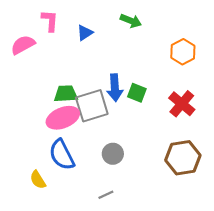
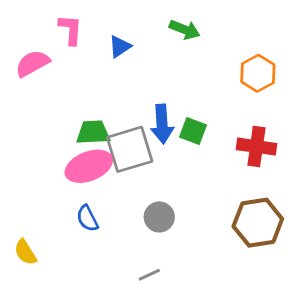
red cross: (182, 104) -> (256, 147), turned -32
blue semicircle: (62, 155) -> (87, 218), size x0.6
yellow semicircle: (38, 180) -> (25, 252), moved

